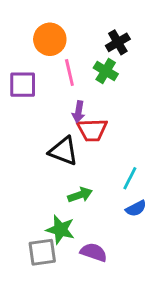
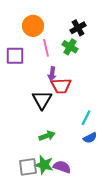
black triangle: (63, 151) -> (42, 100), turned 40
green arrow: (80, 195) -> (47, 136), moved
green star: (60, 230) -> (44, 165), moved

